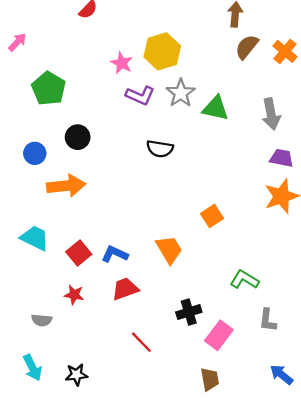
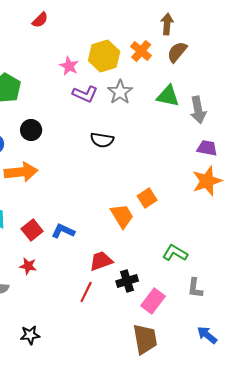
orange cross: (285, 51) -> (141, 51), moved
green triangle: (215, 108) -> (168, 96), moved
orange trapezoid: (169, 250) -> (122, 216), moved
red trapezoid: (125, 289) -> (101, 261), moved
red line: (141, 342) -> (86, 292), moved, turned 70
brown trapezoid: (210, 379) -> (145, 339), size x1.5

